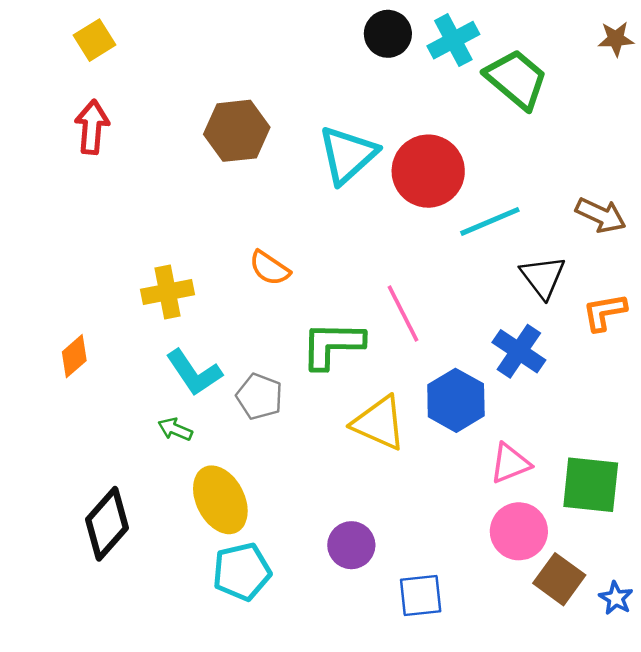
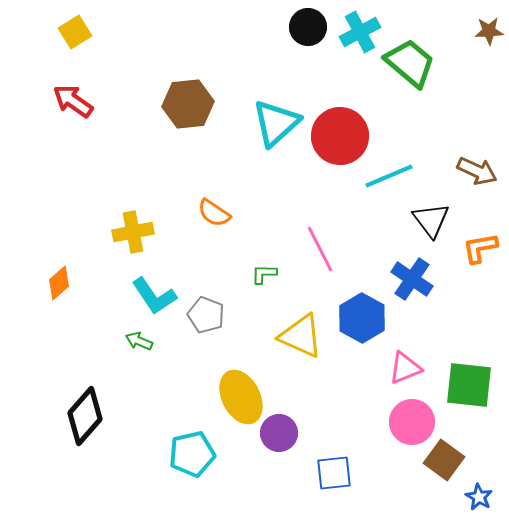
red arrow: (92, 127) -> (73, 101), turned -60
green L-shape: (332, 345) -> (264, 274), size x0.5
yellow ellipse: (220, 500) -> (241, 397), moved
blue star: (616, 598) -> (479, 497), moved

